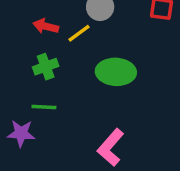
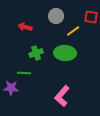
yellow line: (79, 33) -> (73, 31), moved
green cross: (46, 67) -> (36, 53), moved

